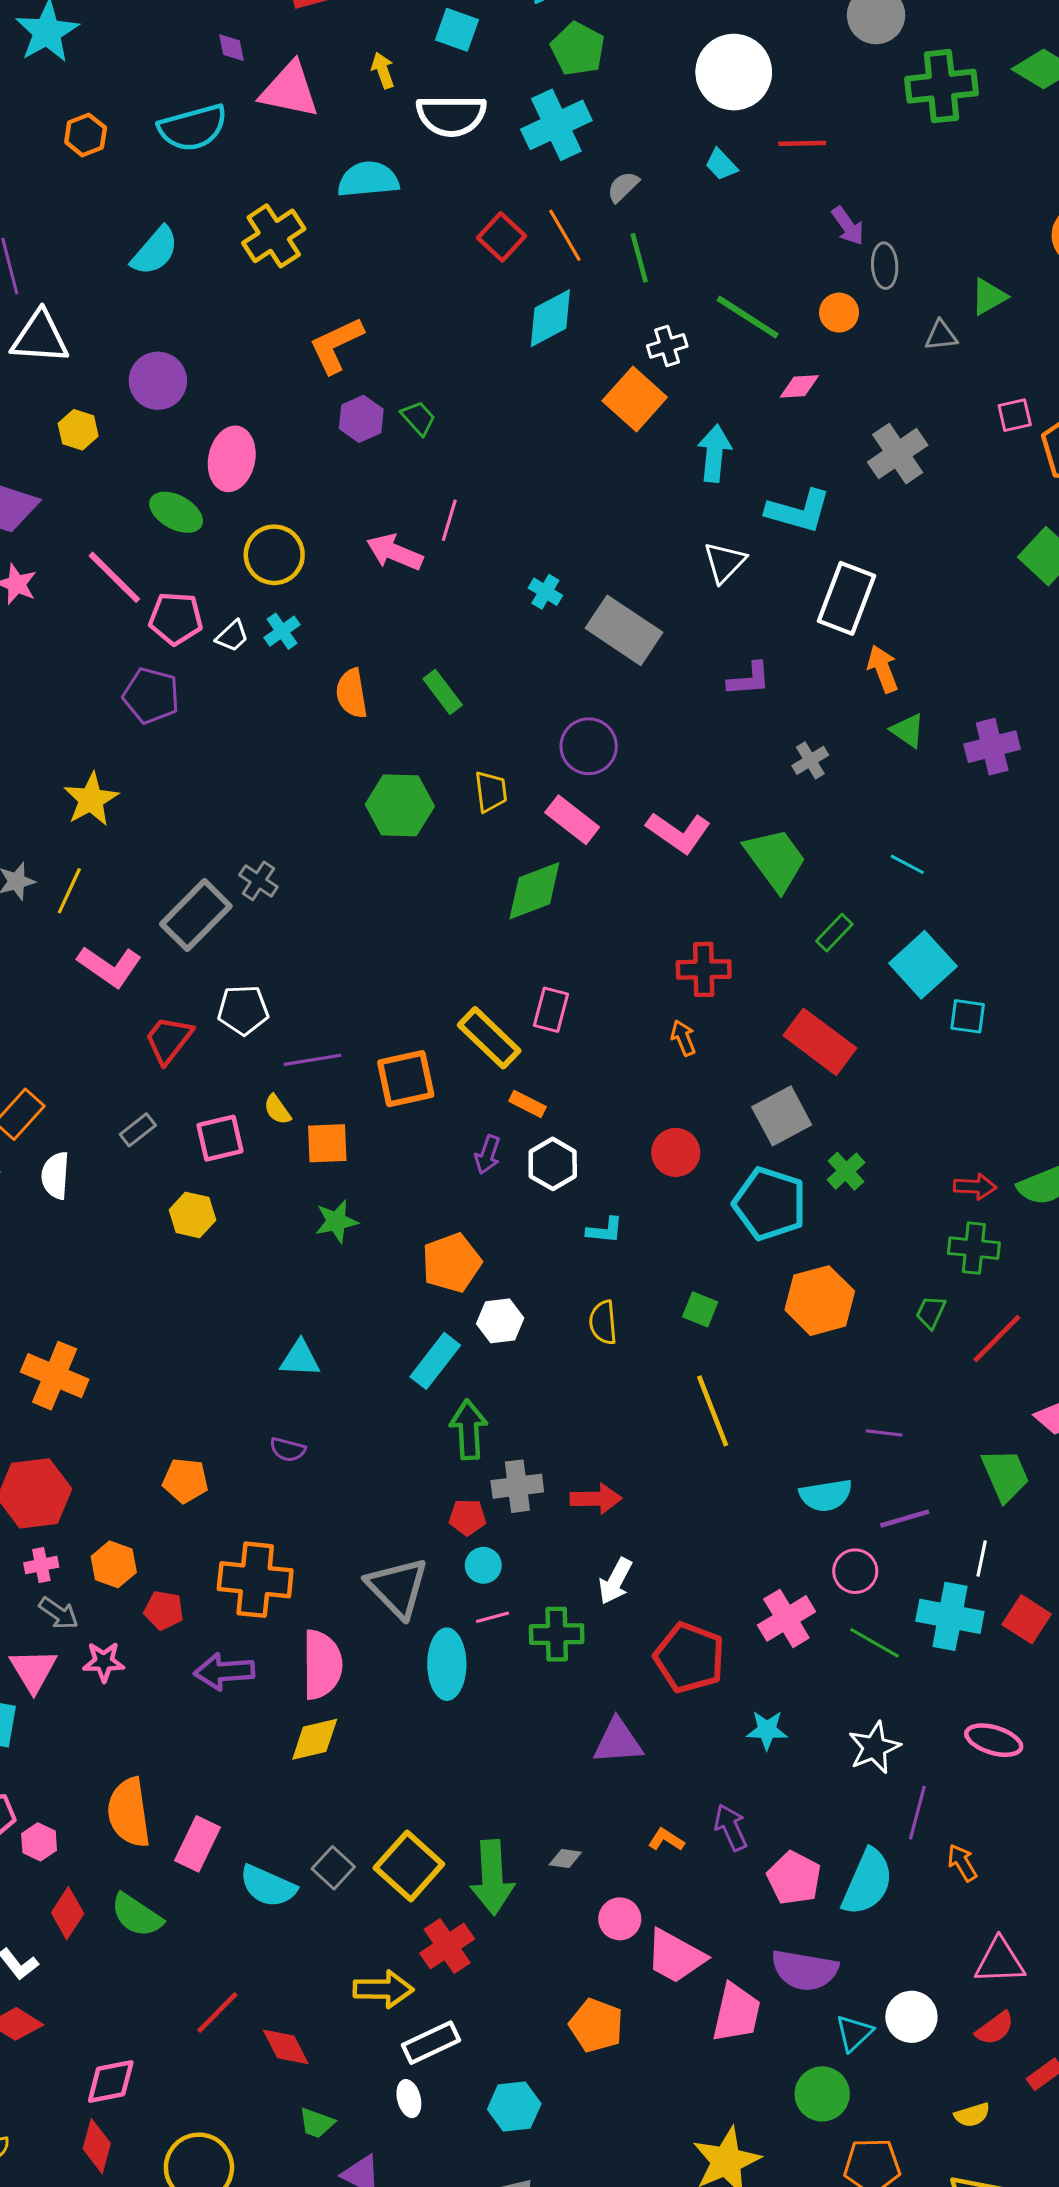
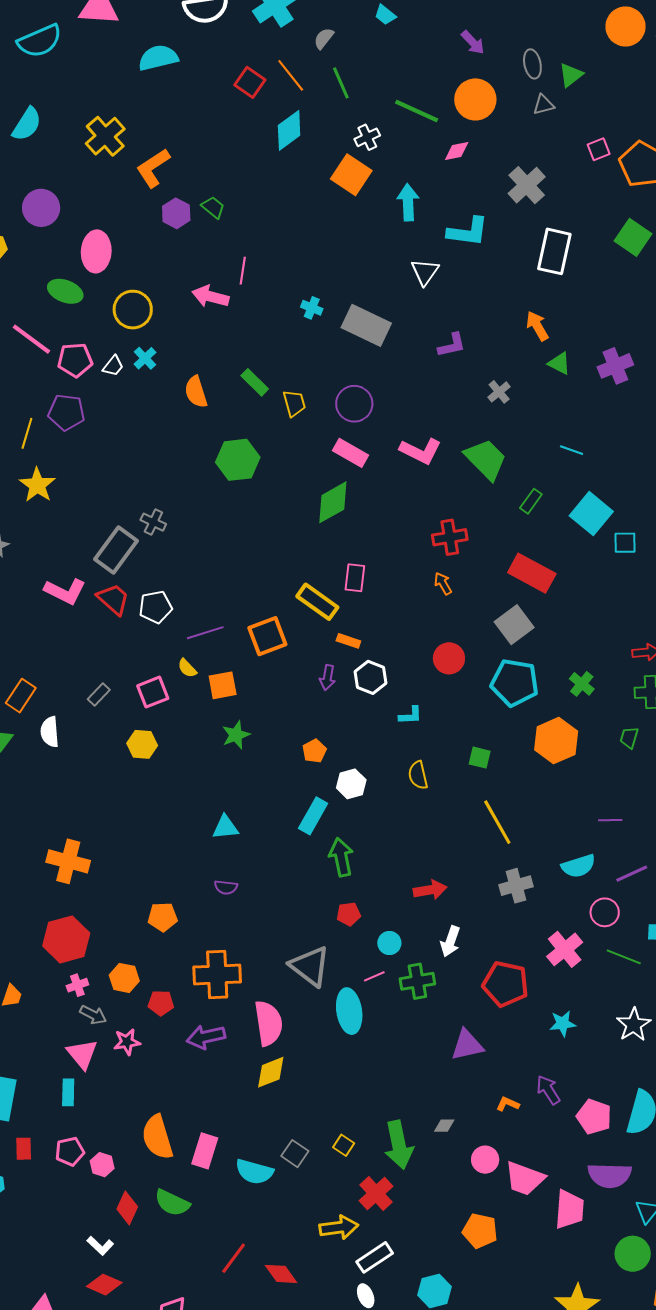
yellow cross: (274, 236) -> (105, 136), moved
gray ellipse: (885, 266) -> (532, 64), moved
orange circle: (839, 313) -> (475, 99), size x1.6
white rectangle: (847, 598) -> (554, 251), moved
yellow trapezoid: (491, 792) -> (294, 403), moved
yellow line: (69, 891) -> (27, 433), moved
red trapezoid: (169, 1040) -> (113, 599), moved, turned 102
green cross: (846, 1171) -> (582, 684), moved
orange pentagon: (452, 1263) -> (314, 751), size x0.6
gray cross: (517, 1486) -> (516, 886), moved
cyan circle: (483, 1565) -> (389, 943), moved
yellow square: (409, 1866) -> (344, 1145), size x0.5

